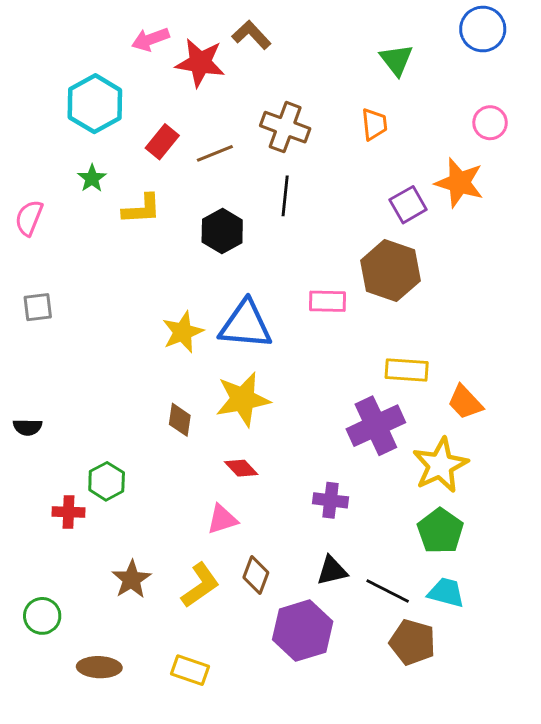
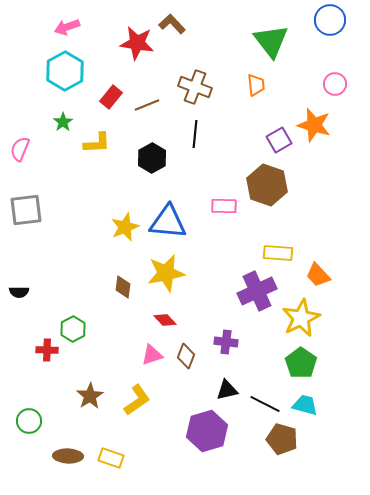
pink arrow: (150, 39) -> (67, 27), moved
green triangle: (396, 60) -> (271, 41), size x1.5
gray square: (38, 307) -> (26, 210), size x1.6
brown diamond: (256, 575) -> (186, 356), moved
yellow rectangle: (190, 670) -> (111, 458), moved

